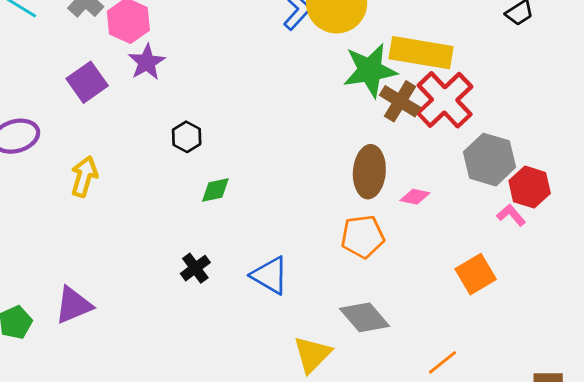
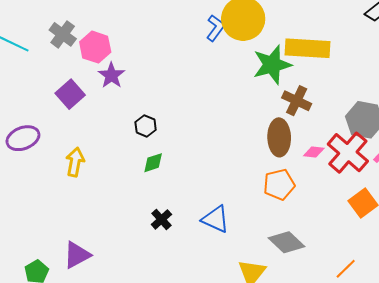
red cross: (445, 100) -> (348, 153), moved
brown cross: (400, 101) -> (297, 101), moved
green diamond: (215, 190) -> (153, 163), moved

